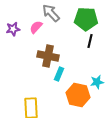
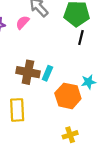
brown cross: (48, 56) -> (28, 72), moved

